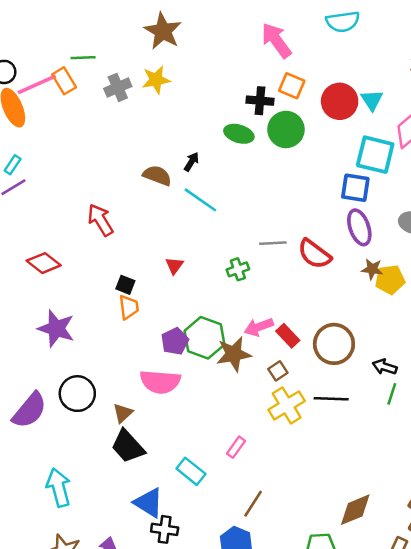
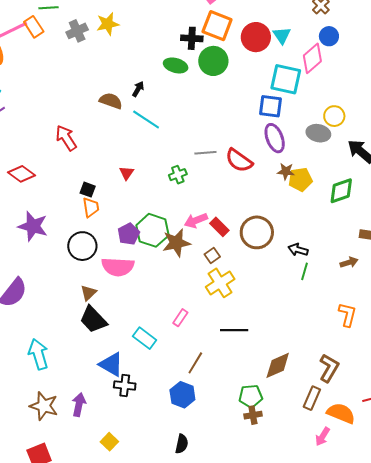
orange square: (292, 86) -> (217, 26), size x1.4
black circle: (77, 394) -> (82, 246), moved
black line: (331, 399) -> (234, 330), moved

